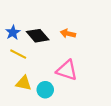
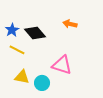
orange arrow: (68, 34) -> (70, 24), moved

